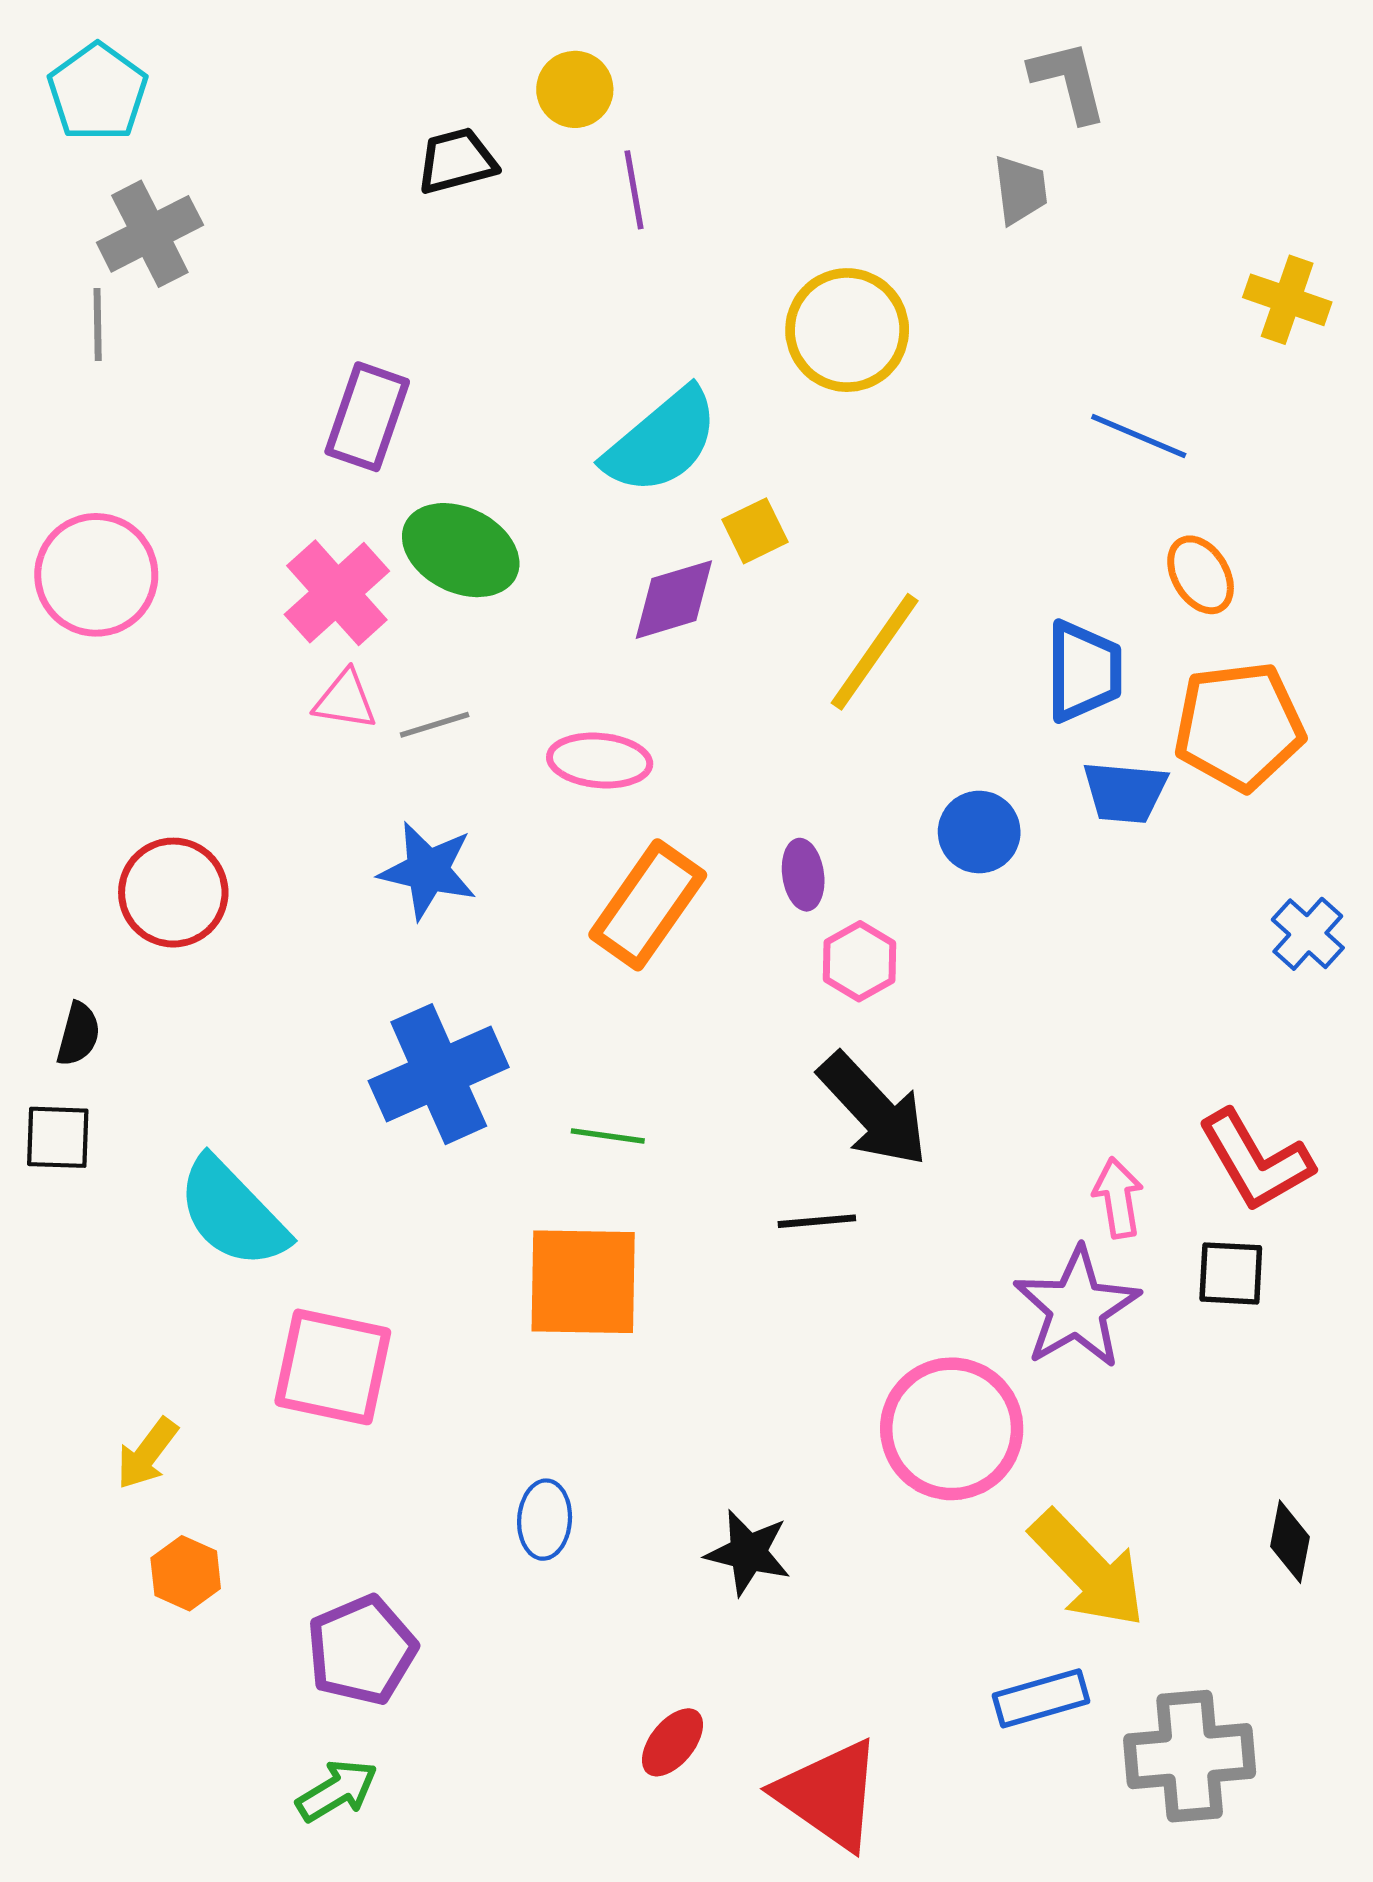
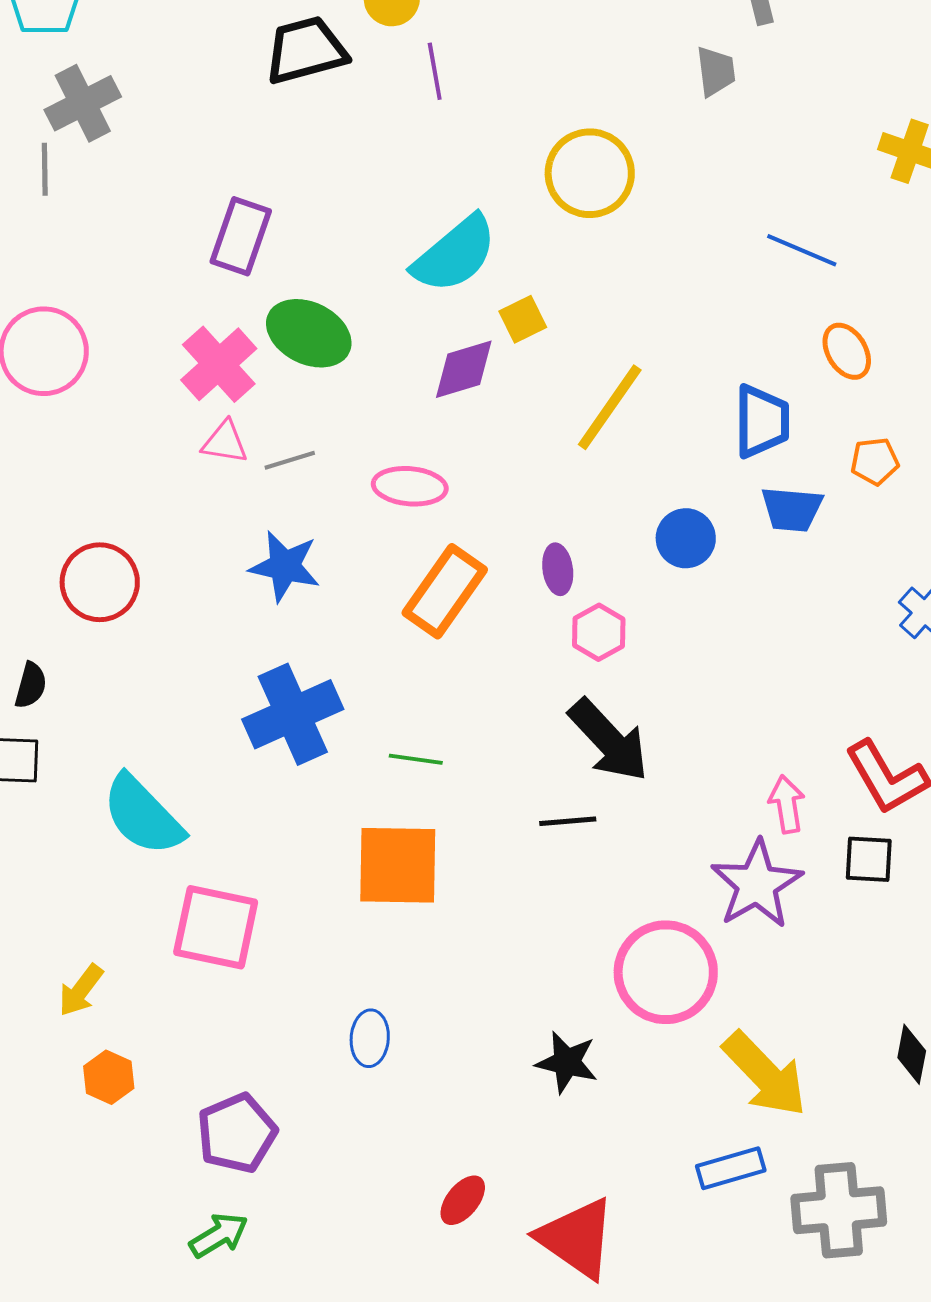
black trapezoid: (457, 161) -> (306, 50), size x1.4
orange pentagon: (1239, 726) -> (875, 461), size x0.5
black star: (748, 1553) -> (567, 1062), moved

